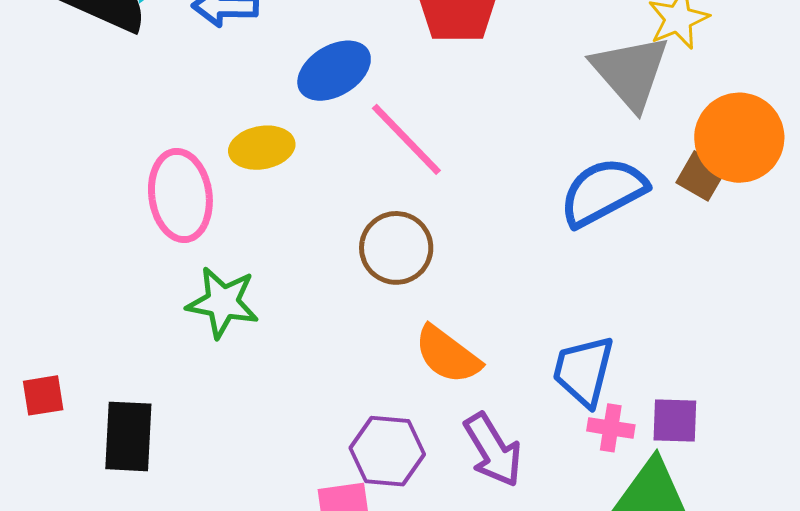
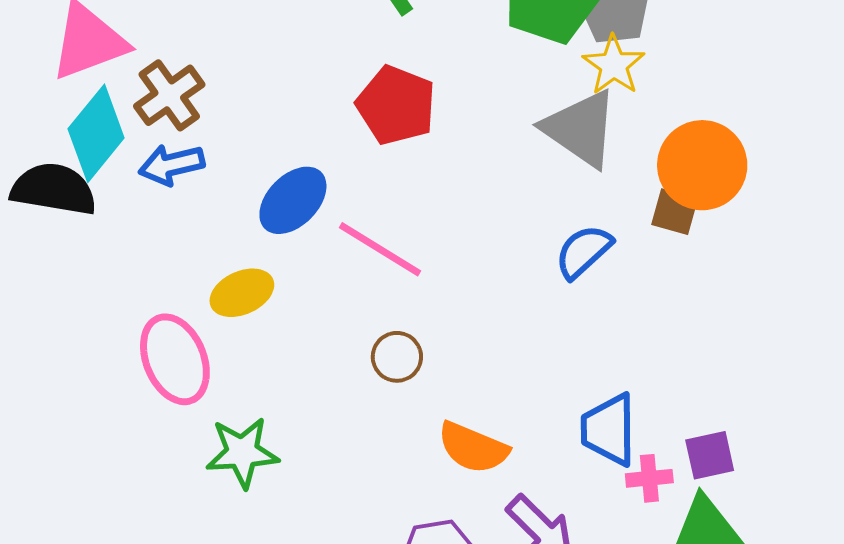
blue semicircle: (603, 192) -> (584, 251), size x0.7
brown circle: (396, 248) -> (397, 357), size x0.7

